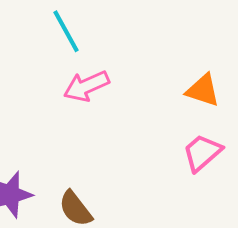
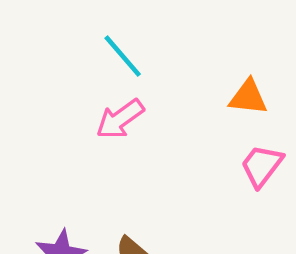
cyan line: (66, 31) -> (123, 56), moved

